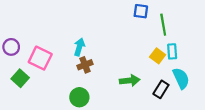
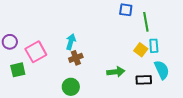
pink square: (40, 58) -> (36, 52), turned 35
green square: (20, 78) -> (18, 70), turned 35
black rectangle: (161, 89) -> (144, 80), turned 56

